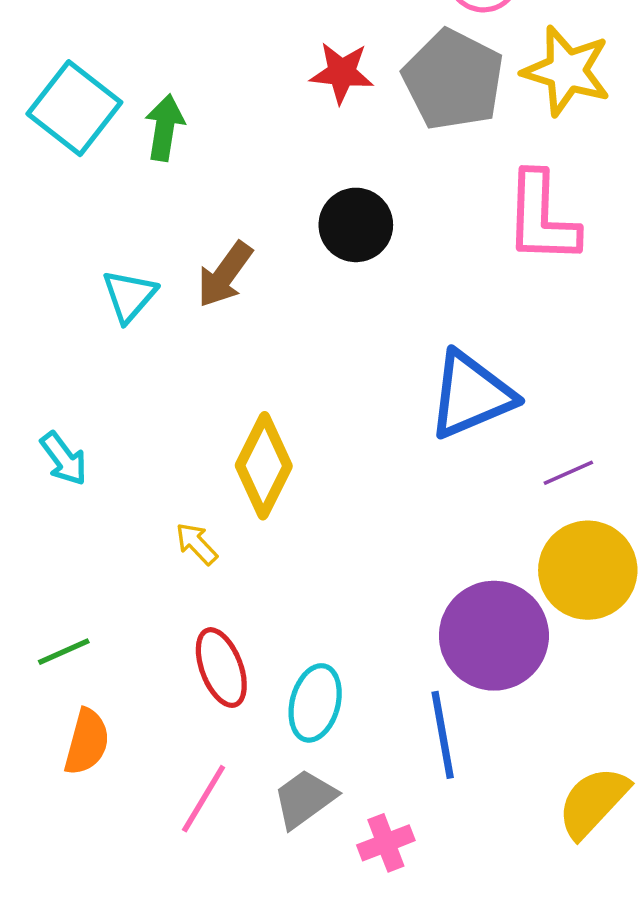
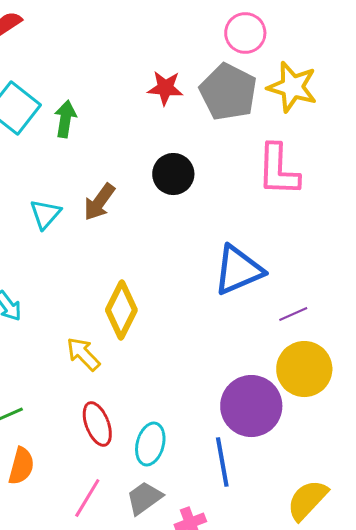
yellow arrow: (197, 544) -> (83, 354), size x1.4

